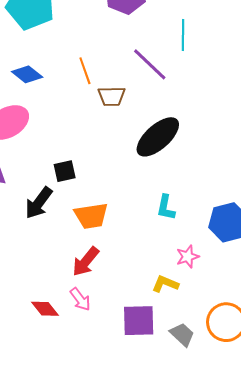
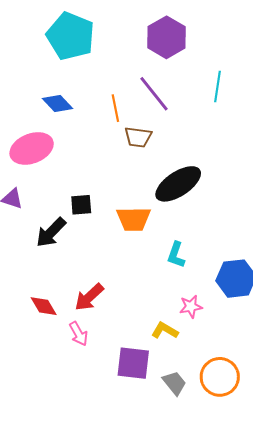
purple line: (150, 64) -> (154, 94), moved
orange trapezoid: (91, 216) -> (134, 219), moved
red diamond: (45, 309) -> (44, 306), moved

